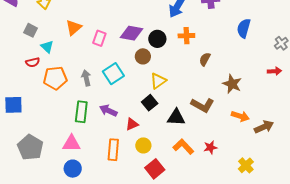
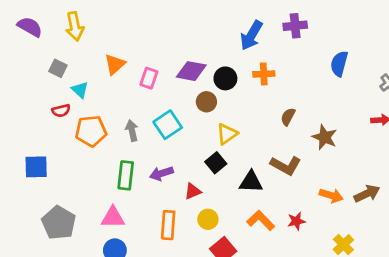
brown semicircle: (205, 59) -> (288, 117), moved
purple arrow: (108, 111) -> (161, 173), turned -42
orange arrow: (240, 116) -> (331, 195), moved

